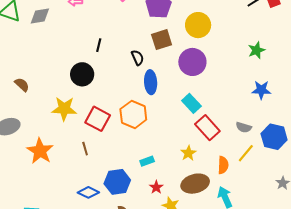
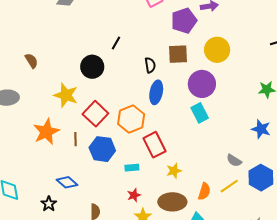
cyan rectangle: (191, 103) -> (200, 113), moved
red rectangle: (207, 128) -> (155, 145), moved
orange star: (40, 151) -> (46, 132), moved
blue hexagon: (117, 182) -> (102, 149), moved

